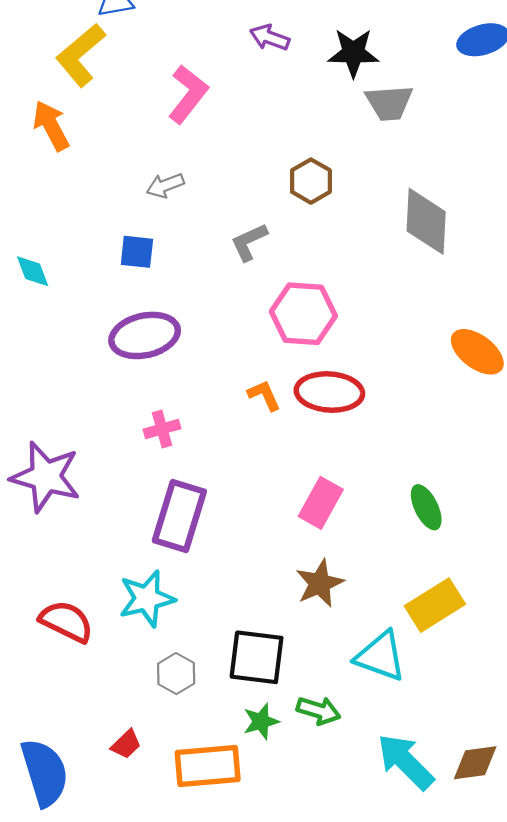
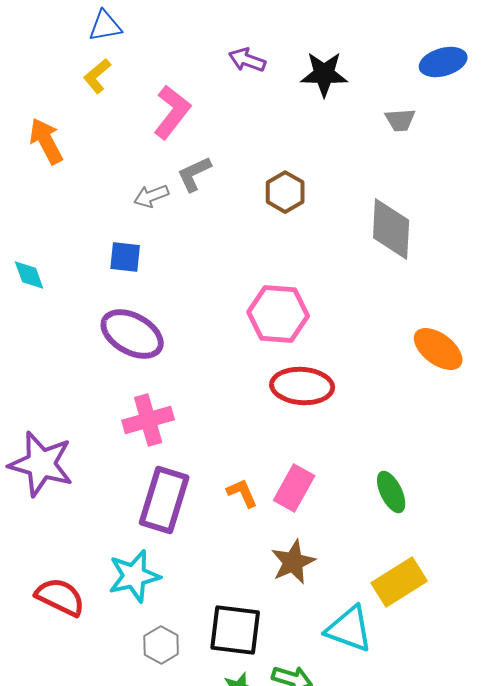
yellow L-shape: (80, 55) -> (97, 76), moved, size x0.6
gray trapezoid: (389, 103) -> (400, 120), moved, size x0.7
gray L-shape: (249, 242) -> (194, 174), moved
purple ellipse: (145, 335) -> (132, 334), turned 42
orange L-shape: (264, 395) -> (242, 493), moved
pink cross: (162, 429) -> (148, 420), size x1.5

